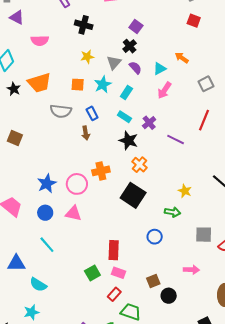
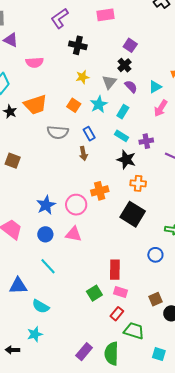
orange square: (78, 85) -> (74, 105), turned 32
purple cross: (149, 123) -> (146, 141), turned 32
orange cross: (140, 165) -> (138, 183), turned -35

